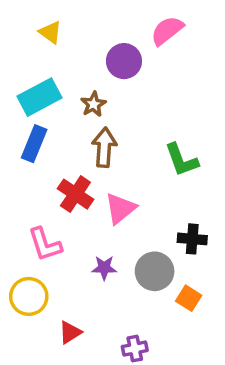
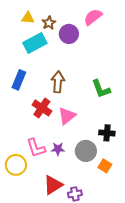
yellow triangle: (50, 32) -> (28, 18), turned -32
cyan rectangle: (40, 97) -> (35, 43), moved
brown star: (93, 104) -> (49, 23), moved
pink L-shape: (45, 244) -> (36, 148), moved
red triangle: (70, 332) -> (53, 185), moved, size x1.5

